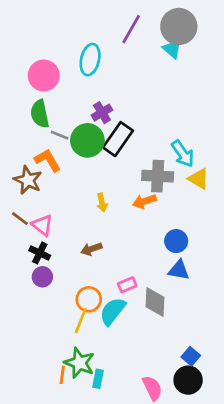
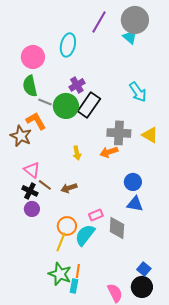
cyan arrow: (183, 154) -> (138, 92), moved
brown line: (20, 219) -> (45, 185), moved
orange line: (62, 375) -> (78, 271), moved

